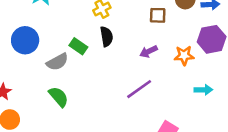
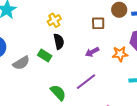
green rectangle: (78, 46) -> (45, 56), moved
green semicircle: (59, 97) -> (58, 93), moved

